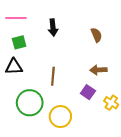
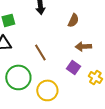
brown semicircle: (96, 35) -> (73, 20), moved, turned 48
brown line: (53, 76) -> (40, 52), turned -36

